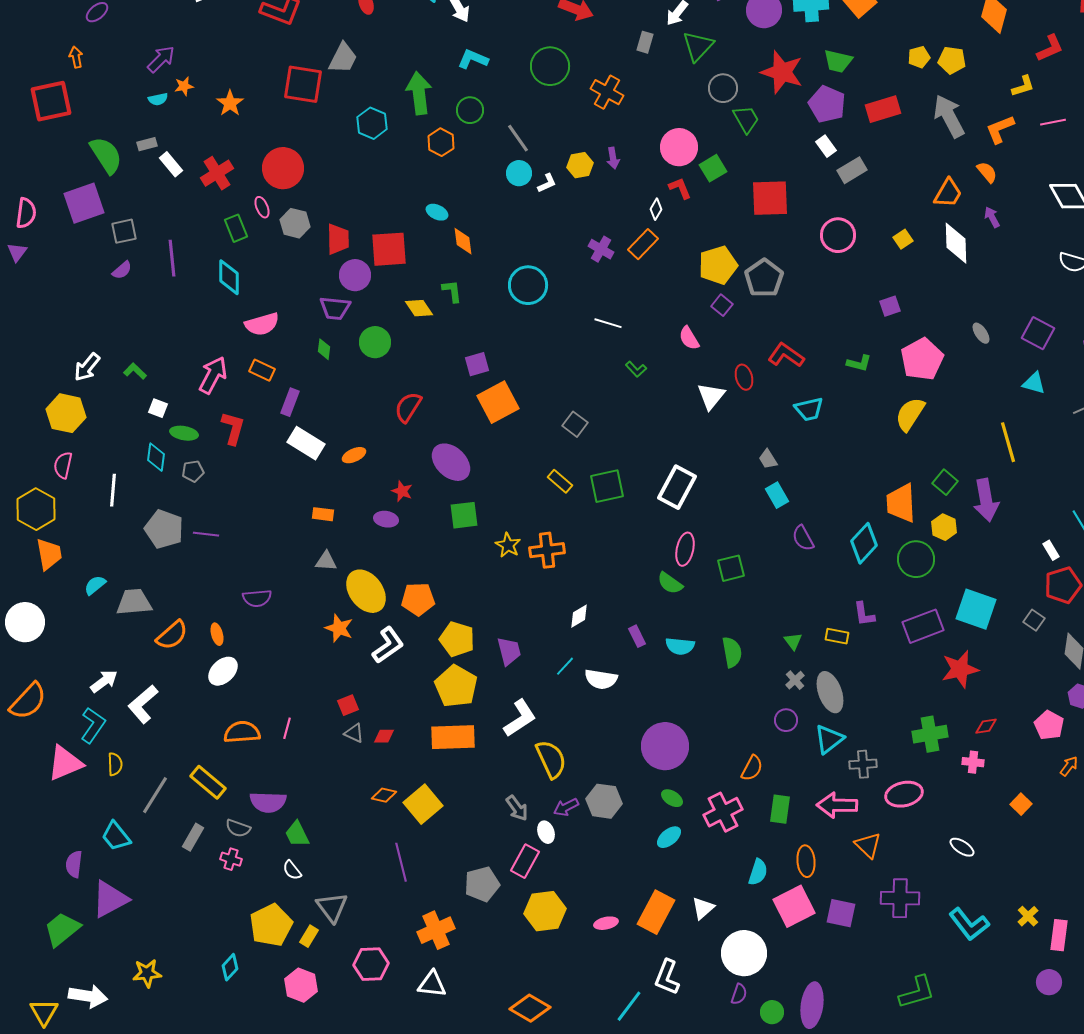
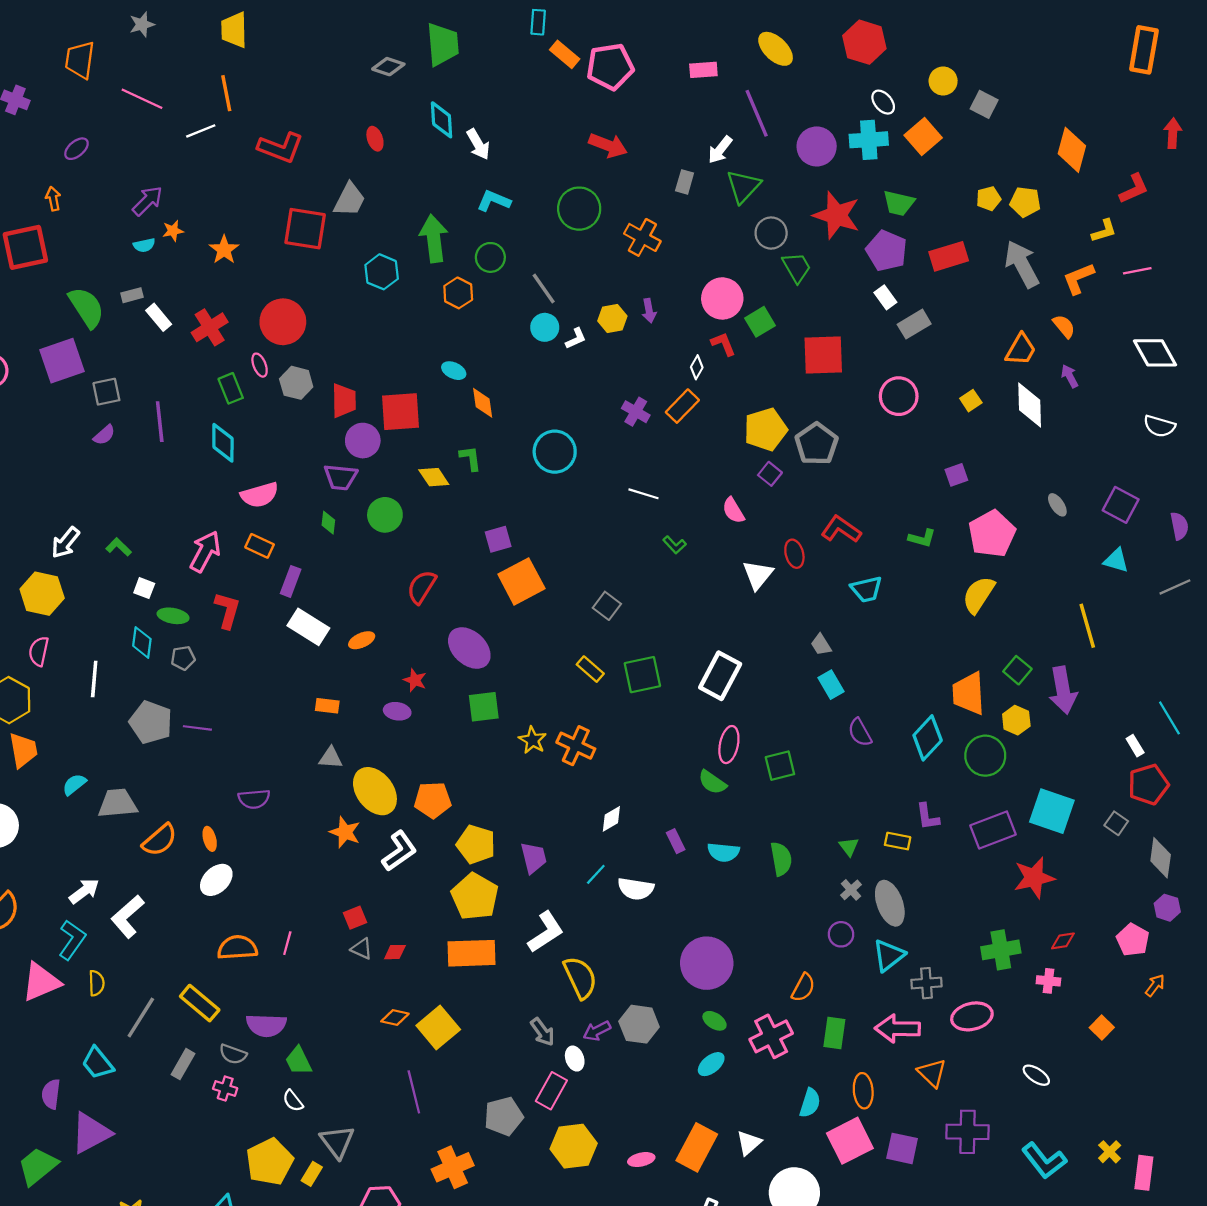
orange cross: (547, 550) -> (576, 746), turned 32

